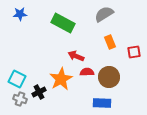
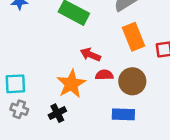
orange rectangle: (110, 42) -> (134, 37), size x1.5
cyan square: (17, 79) -> (15, 84), turned -30
black cross: (39, 92) -> (57, 113), moved

